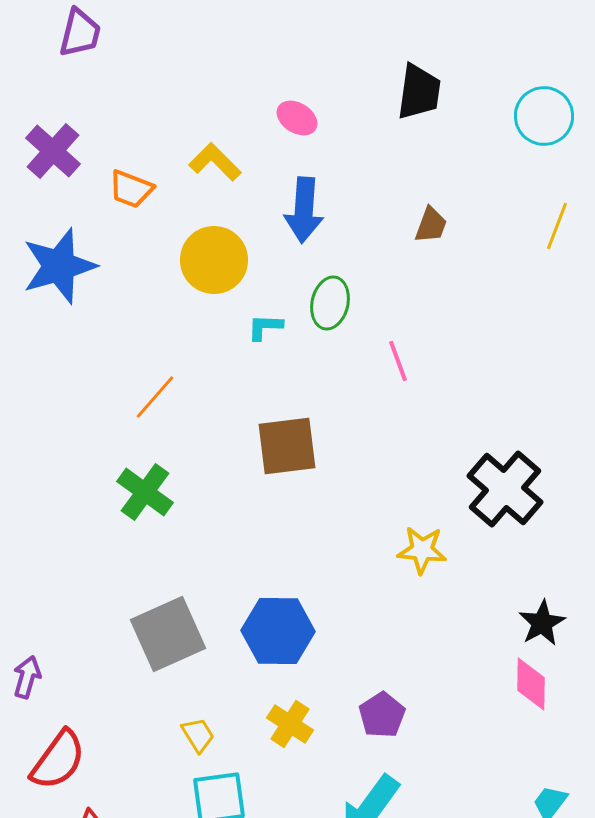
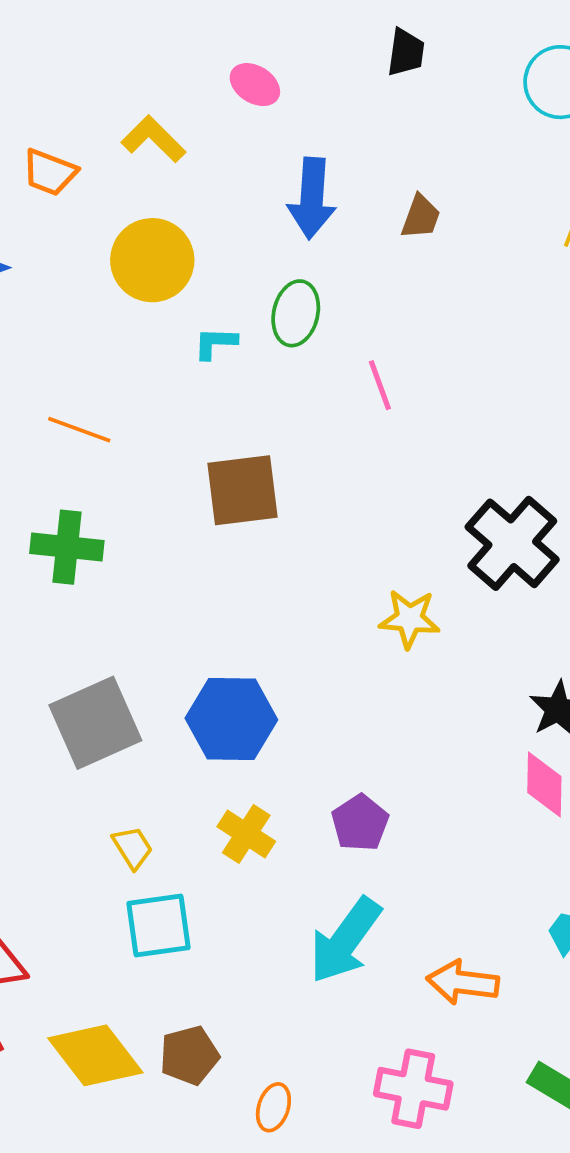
black trapezoid: (419, 92) -> (406, 52), size x0.7
blue arrow: (304, 210) -> (312, 198), moved
orange line: (155, 397) -> (79, 430), turned 69
green cross: (145, 492) -> (67, 547), turned -30

